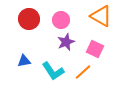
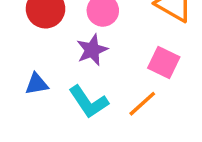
purple star: (66, 42) -> (92, 50), moved

